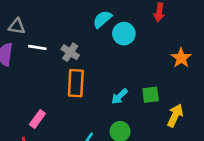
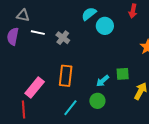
orange rectangle: (76, 83) -> (66, 76), moved
cyan arrow: (119, 96) -> (103, 81), moved
pink rectangle: (37, 119) -> (35, 88), size x1.5

